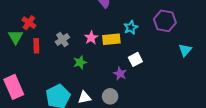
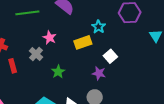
pink star: (91, 38) -> (50, 38), moved

